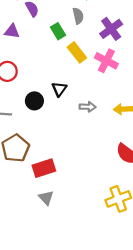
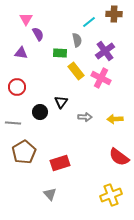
green rectangle: (58, 31) -> (60, 53), turned -56
red rectangle: (44, 168) -> (60, 163), moved

